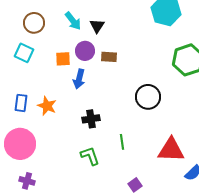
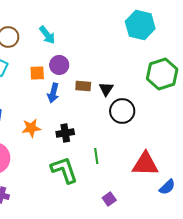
black triangle: (97, 26) -> (106, 89), moved
brown rectangle: (109, 57) -> (83, 86), moved
orange star: (47, 106) -> (31, 128), moved, turned -30
green L-shape: (90, 156) -> (64, 170), size x1.4

